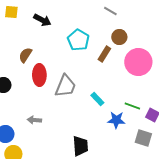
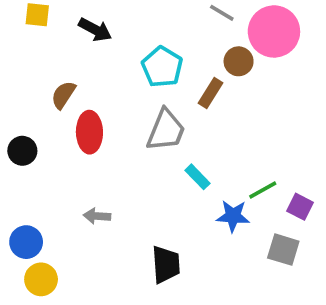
pink circle: (138, 62) -> (274, 31), moved
gray trapezoid: (65, 86) -> (166, 130), moved
green line: (132, 106) -> (263, 190), turned -49
gray arrow: (34, 120) -> (97, 216), moved

